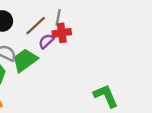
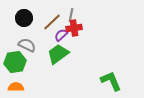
green trapezoid: (25, 60) -> (58, 54), moved

